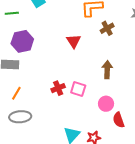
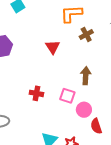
red cross: (58, 88) -> (36, 93), turned 32
pink square: (78, 89) -> (67, 96), moved

